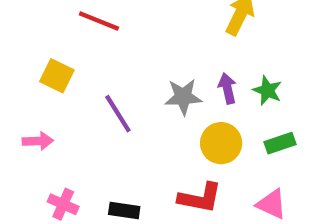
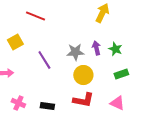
yellow square: (57, 76) -> (15, 42), turned 35
yellow circle: (221, 143) -> (83, 75), moved

